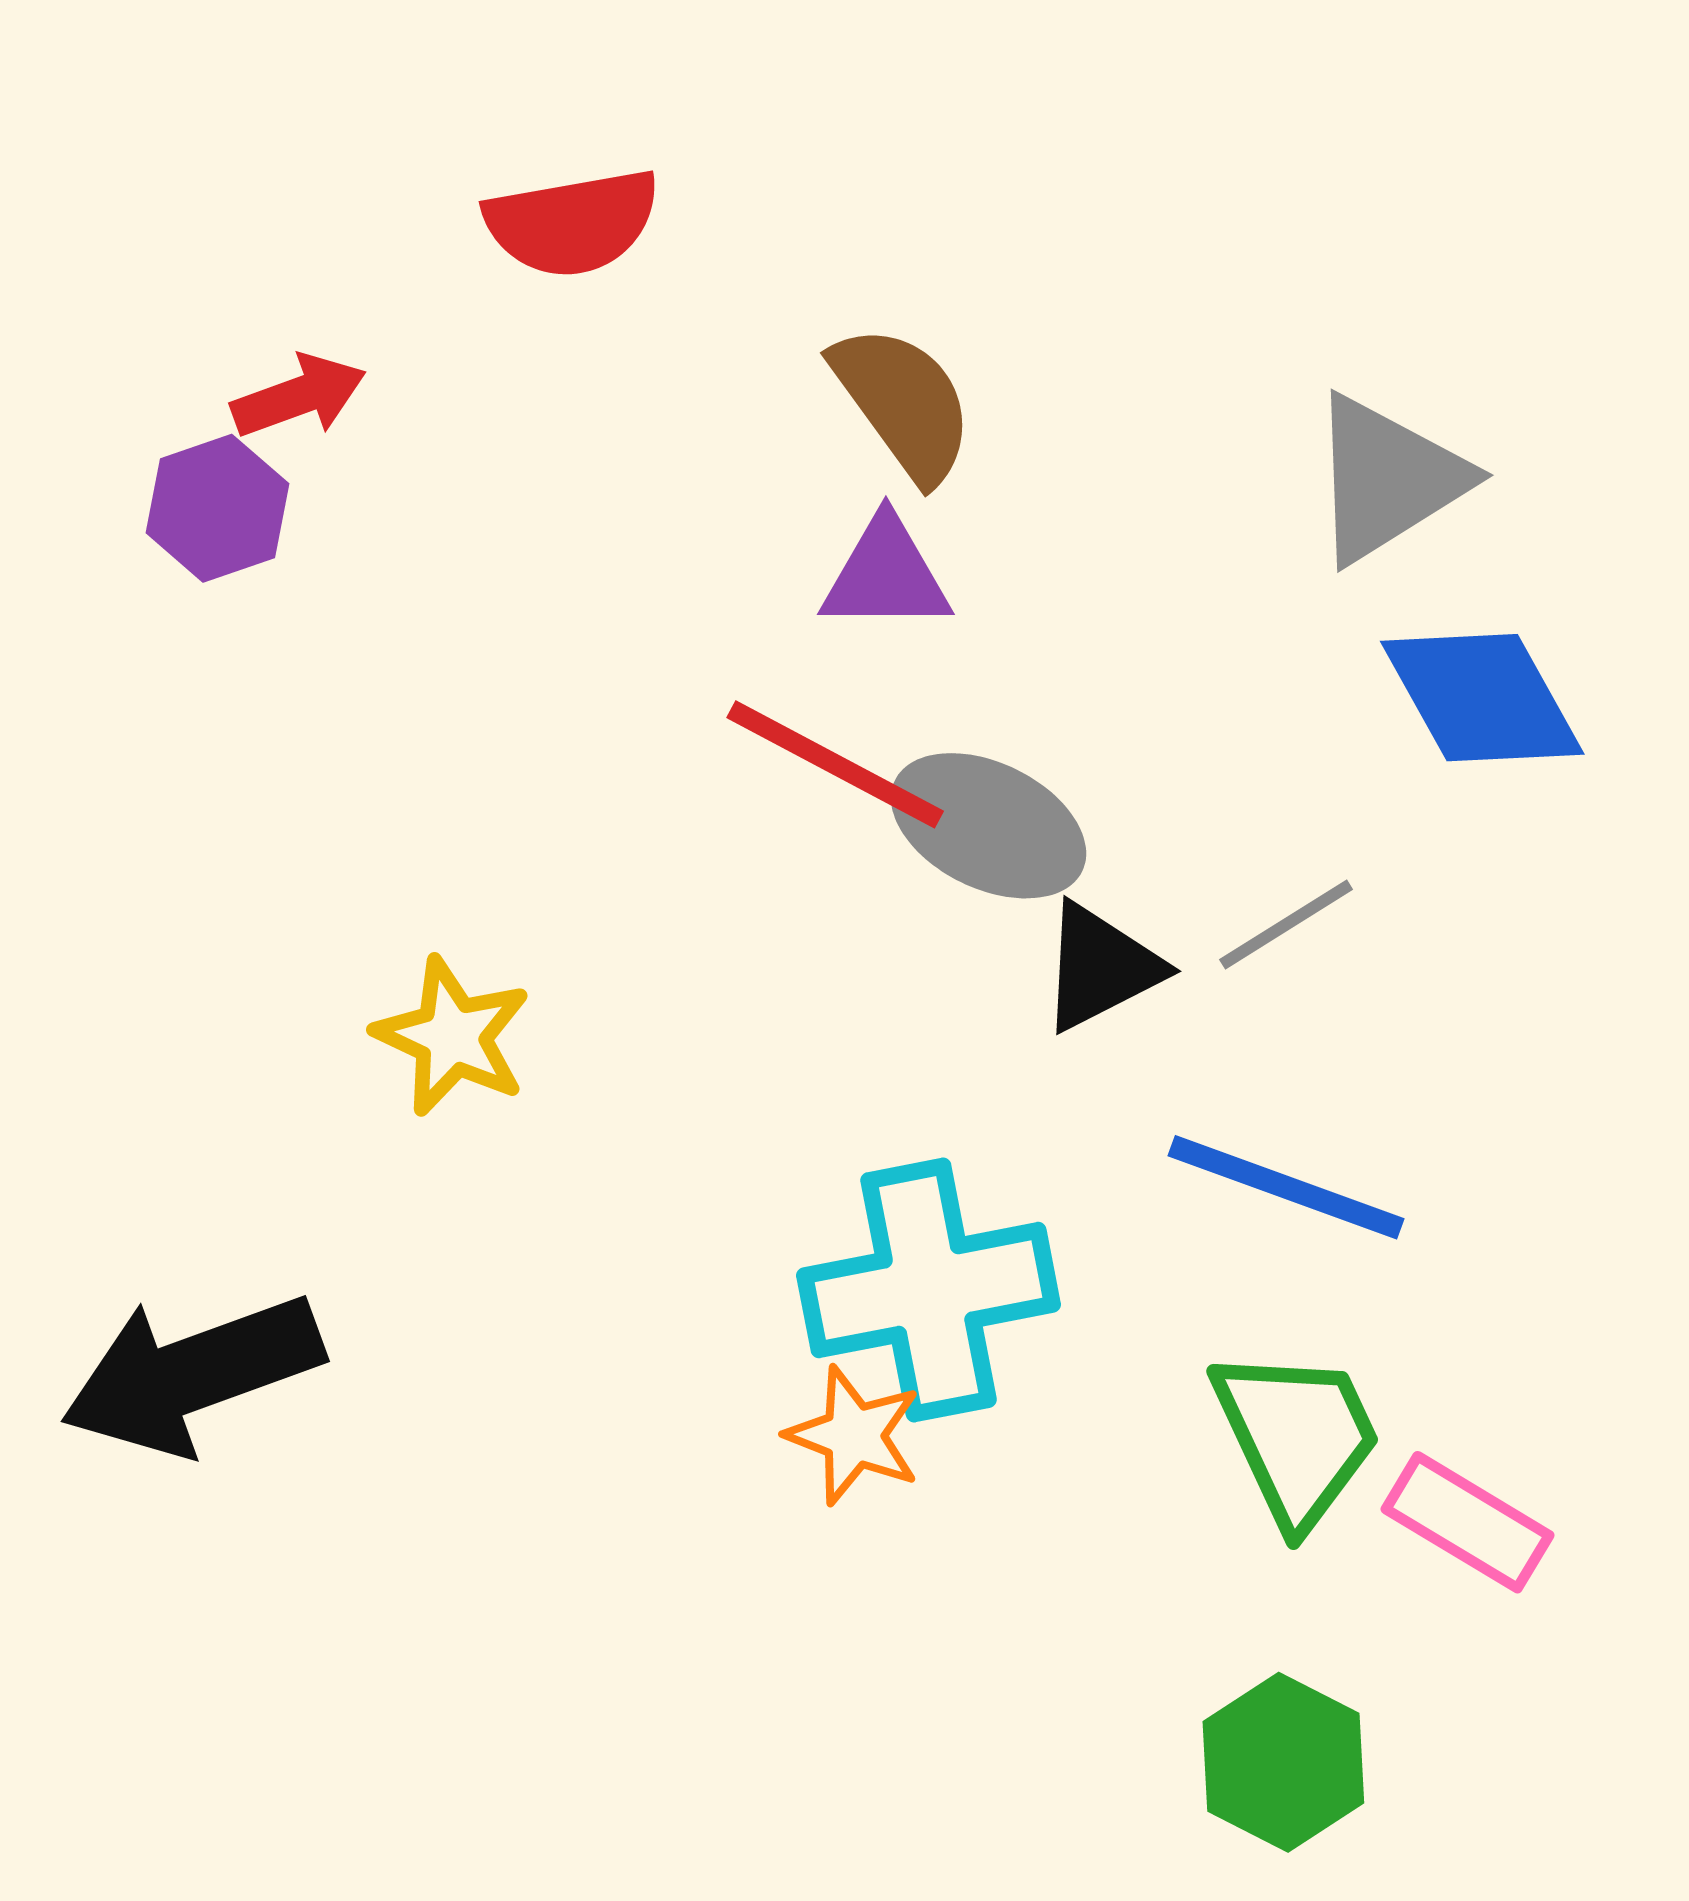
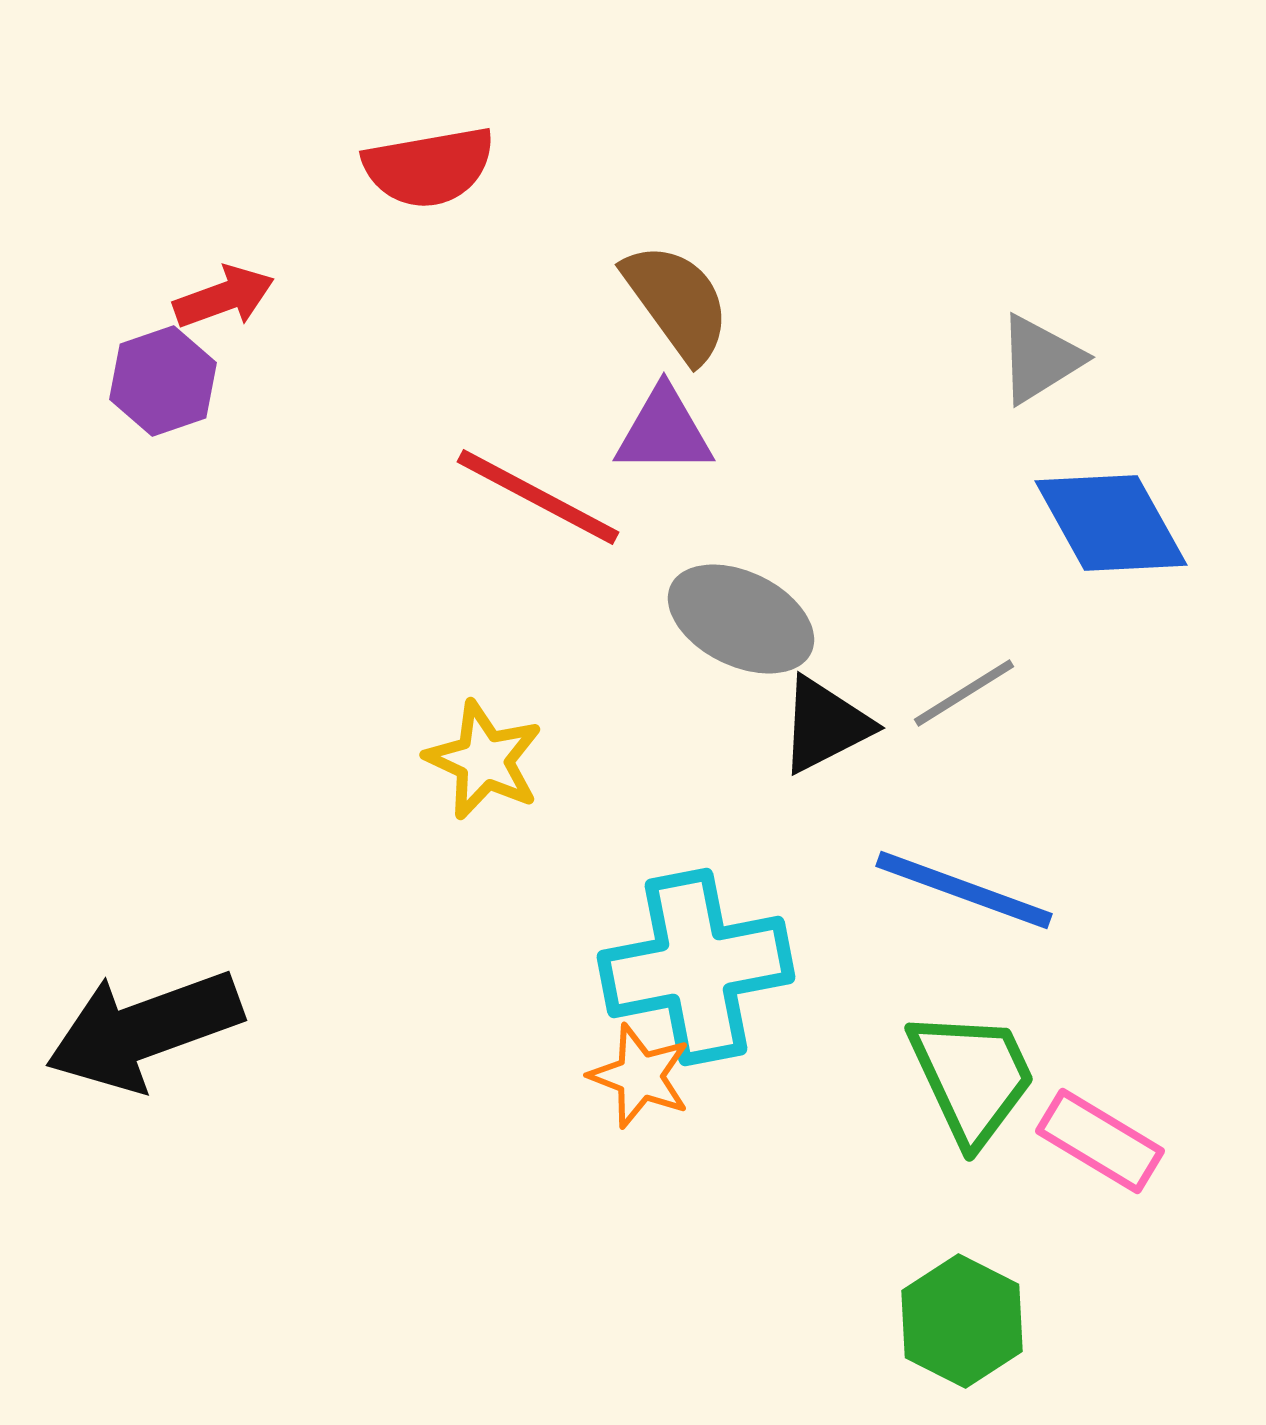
gray triangle: (1387, 479) -> (1040, 359), size x0.7
red line: (835, 764) -> (538, 497), moved
yellow star: (452, 1037) -> (484, 760), moved

